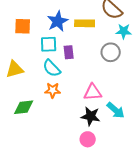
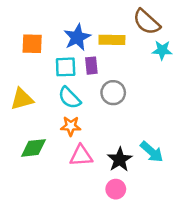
purple rectangle: (69, 52) -> (91, 66), moved
gray circle: (111, 52) -> (113, 93), moved
pink triangle: (93, 92) -> (81, 156), moved
black star: (91, 116) -> (120, 160), turned 30

